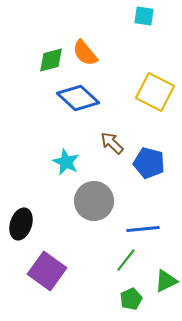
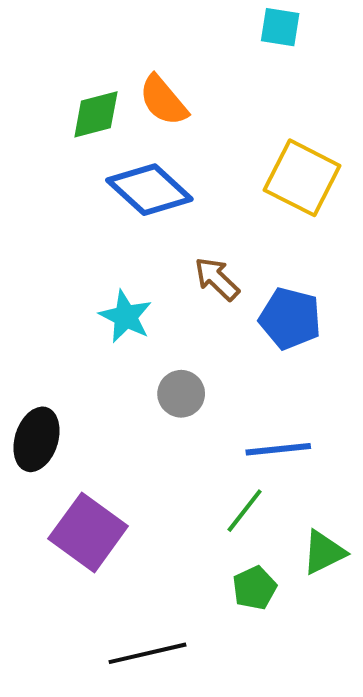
gray circle: (94, 201) -> (181, 394), size x0.6

